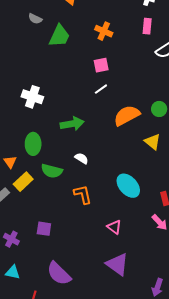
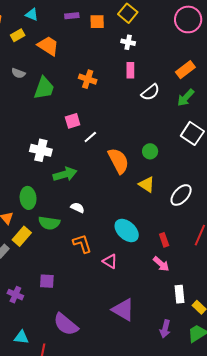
pink square: (101, 65) -> (73, 121), moved
white cross: (32, 97) -> (41, 150), moved
orange semicircle: (127, 115) -> (118, 161), turned 96
pink triangle: (114, 227) -> (110, 261), moved
cyan triangle: (13, 272) -> (21, 337), moved

